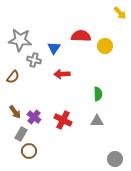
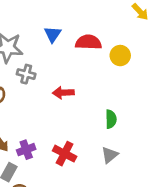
blue triangle: (54, 48) -> (53, 34), moved
purple cross: (34, 117) -> (26, 150), turned 32
gray triangle: (97, 121) -> (110, 155), turned -40

